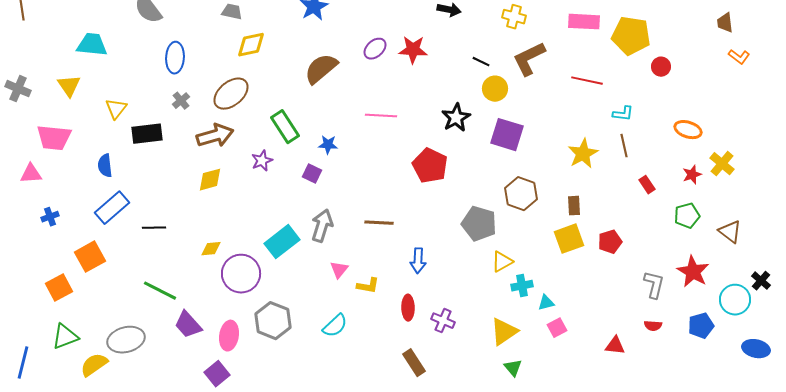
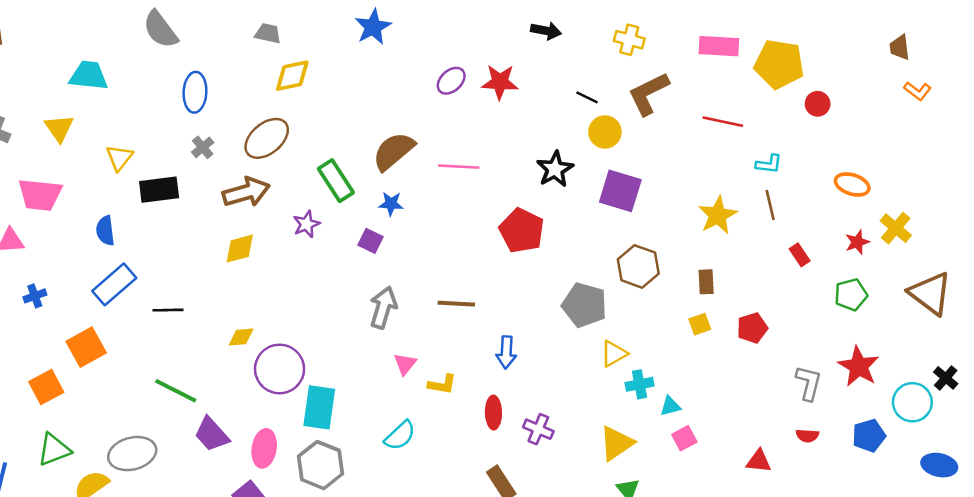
brown semicircle: (321, 69) -> (394, 151), moved
brown triangle: (730, 232) -> (930, 293), moved, size x1.5
yellow square: (569, 239) -> (700, 324), size x0.6
cyan rectangle: (282, 242) -> (319, 407), moved, turned -44
gray hexagon: (273, 321) -> (321, 465), moved

